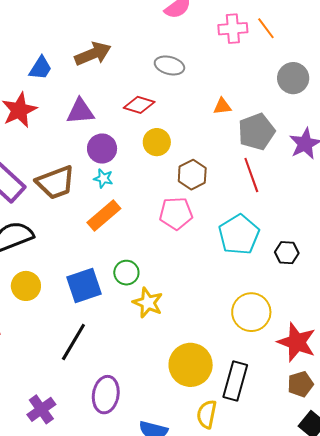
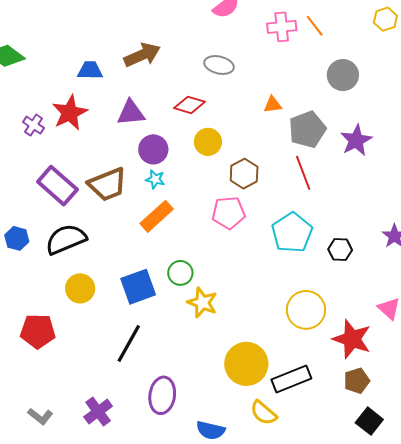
blue trapezoid: (40, 68) -> (90, 70), turned -120
black rectangle: (235, 381) -> (291, 379), turned 54
yellow semicircle: (207, 414) -> (264, 413), turned -60

